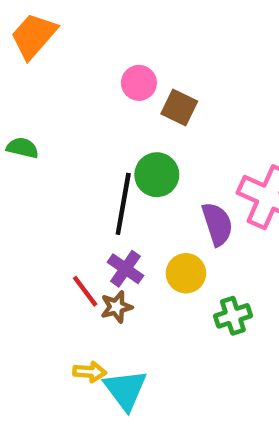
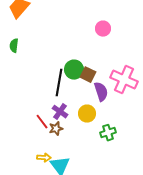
pink circle: (139, 83) -> (103, 29), moved
brown square: (179, 108) -> (88, 75), moved
green semicircle: (22, 148) -> (14, 46), moved, turned -96

